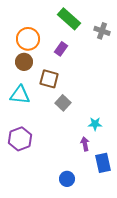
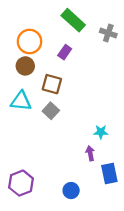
gray square: (63, 103) -> (51, 111), moved
purple hexagon: (20, 139) -> (21, 183), moved

